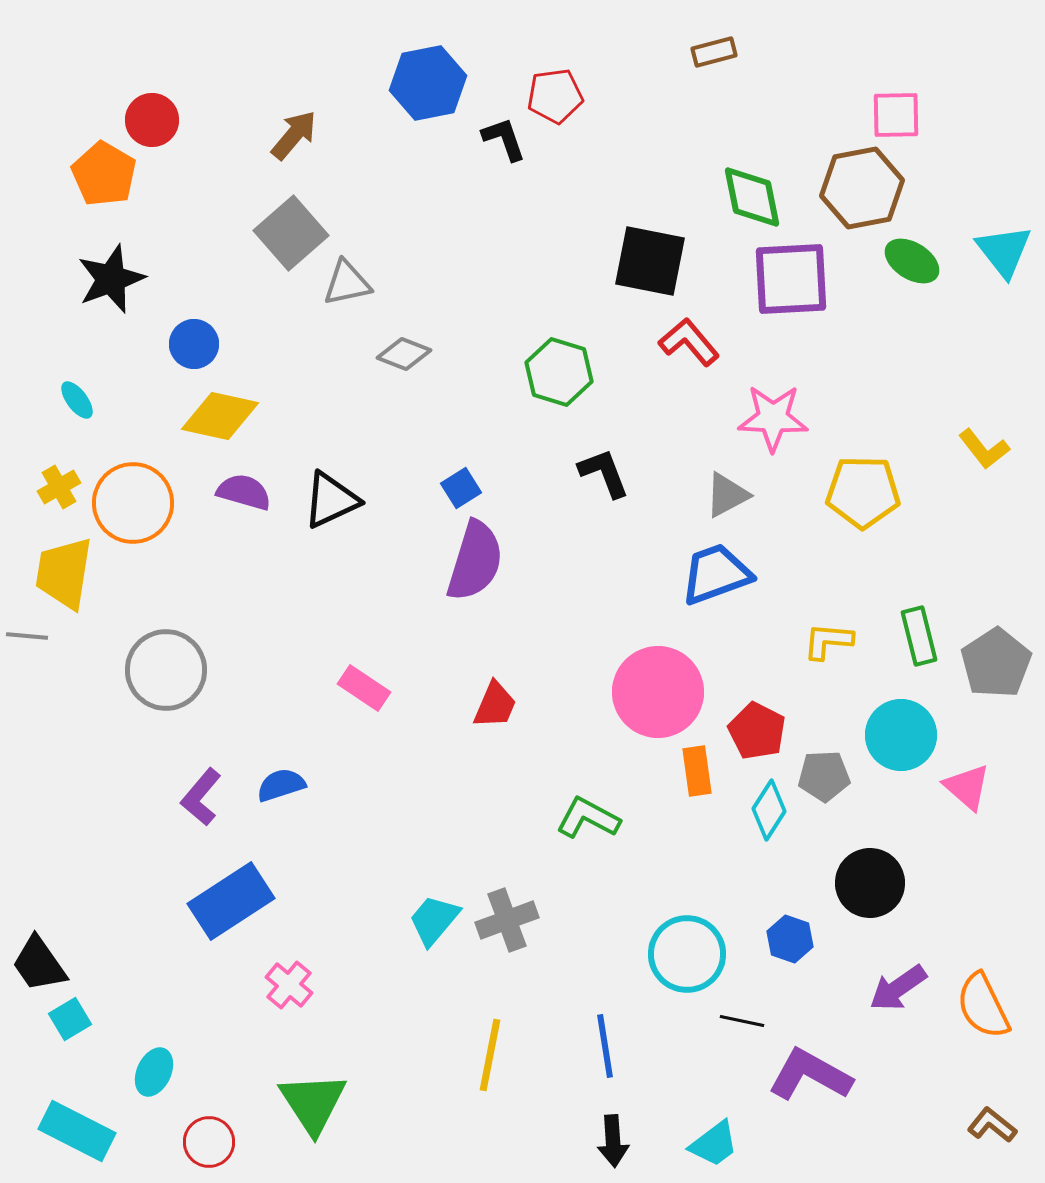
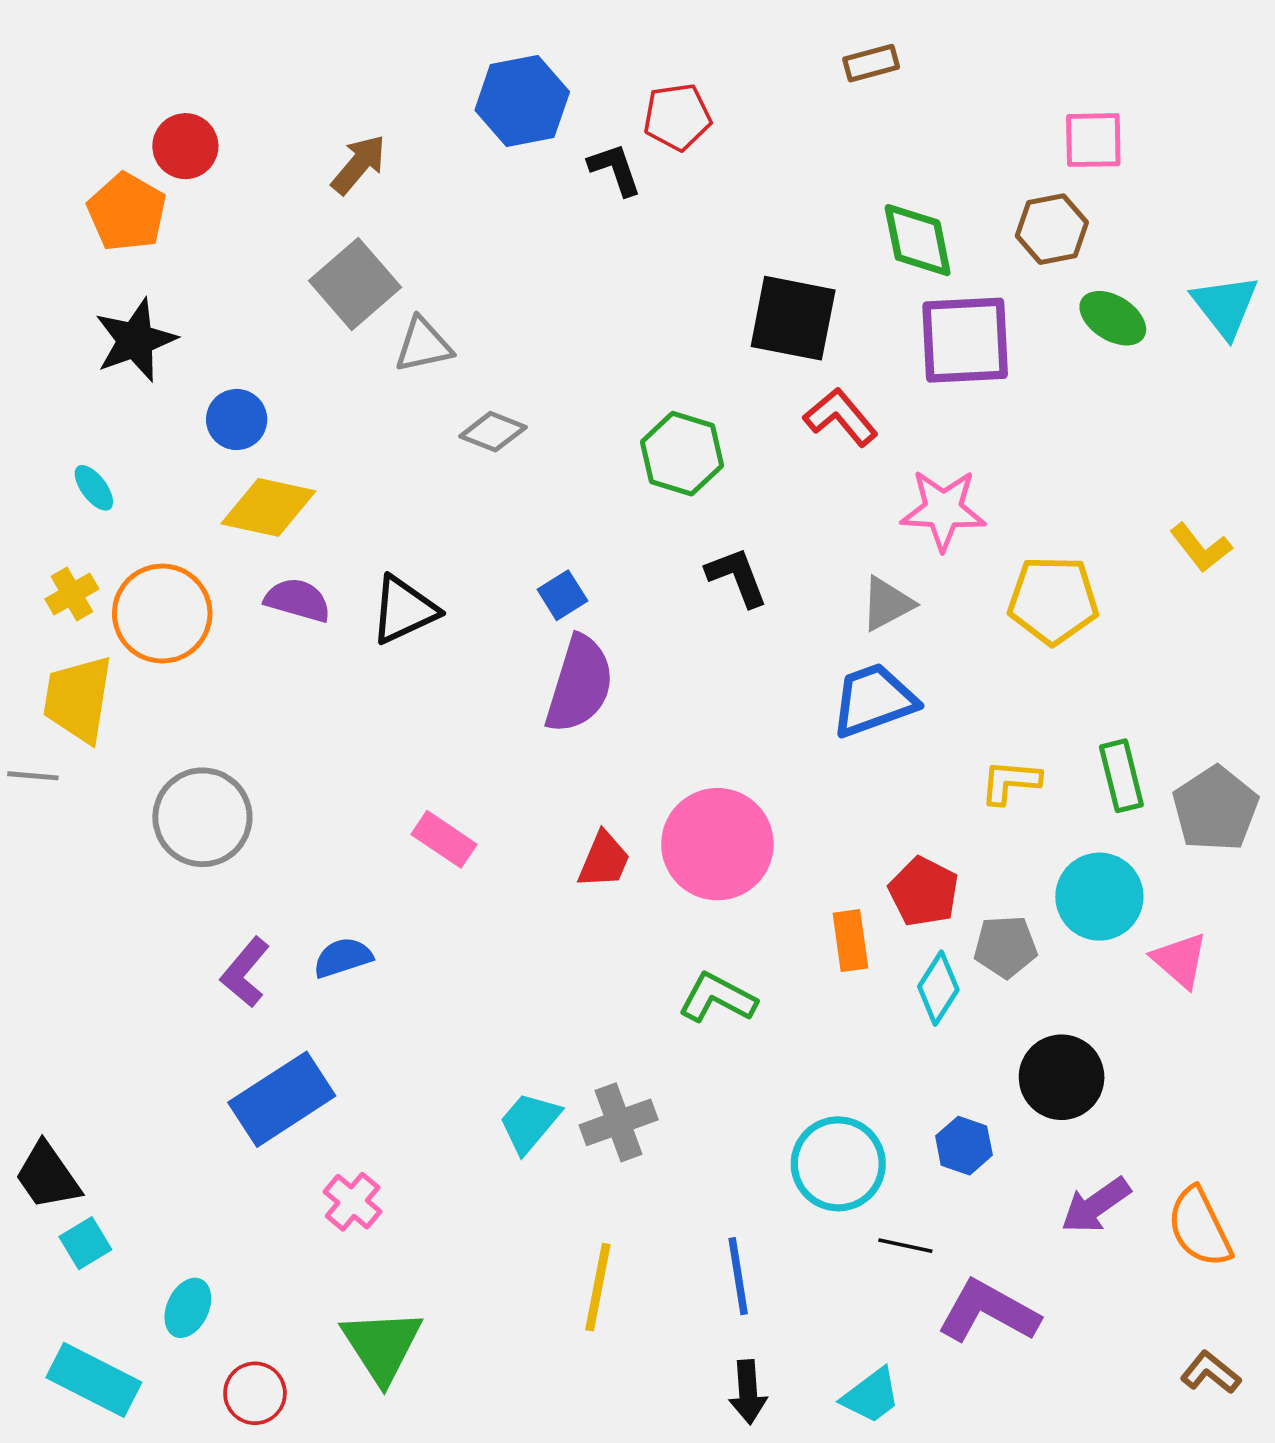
brown hexagon: (862, 188) -> (1052, 229), size x0.7
pink circle: (658, 692) -> (717, 844), moved

